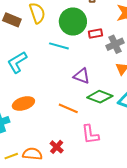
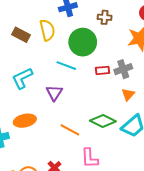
red rectangle: (95, 33) -> (103, 70), moved
purple triangle: (82, 76) -> (54, 93), moved, turned 36

